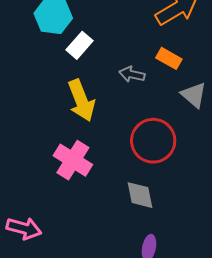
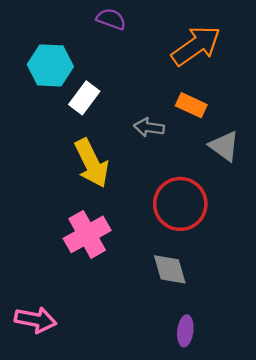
pink cross: (73, 160) -> (87, 234), turned 33

